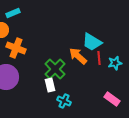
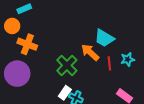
red line: (99, 58) -> (109, 63), moved
white rectangle: (50, 85) -> (65, 93), moved, turned 48

